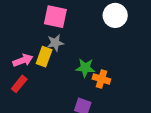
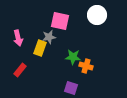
pink square: (55, 17) -> (60, 21), moved
pink arrow: (23, 60) -> (18, 38), moved, turned 98

